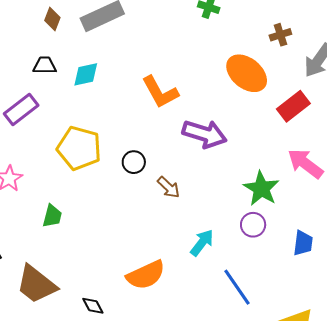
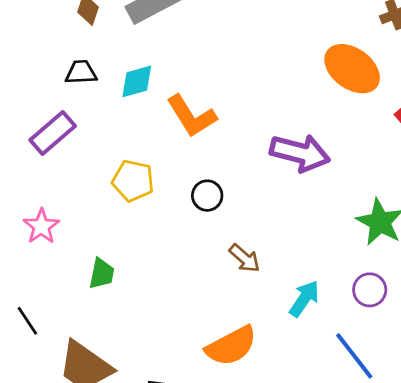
orange L-shape: (160, 92) -> (192, 116), moved
yellow pentagon: (79, 148) -> (133, 181), size x0.7
brown arrow: (169, 187) -> (245, 258), moved
purple circle: (253, 225) -> (370, 290), moved

